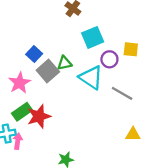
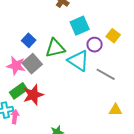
yellow square: (131, 49) -> (113, 36), turned 32
green triangle: (64, 63) -> (55, 48), size x1.5
gray square: (48, 71) -> (32, 64), moved
pink star: (19, 83) -> (16, 66), turned -30

